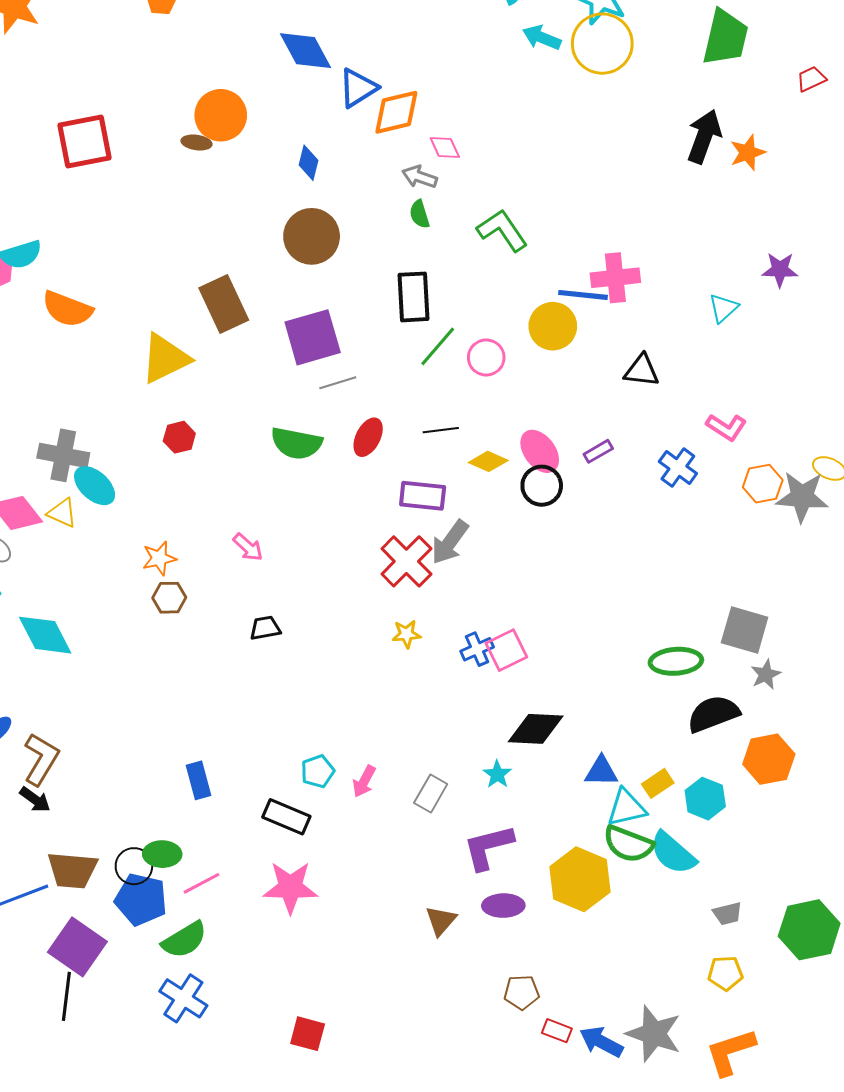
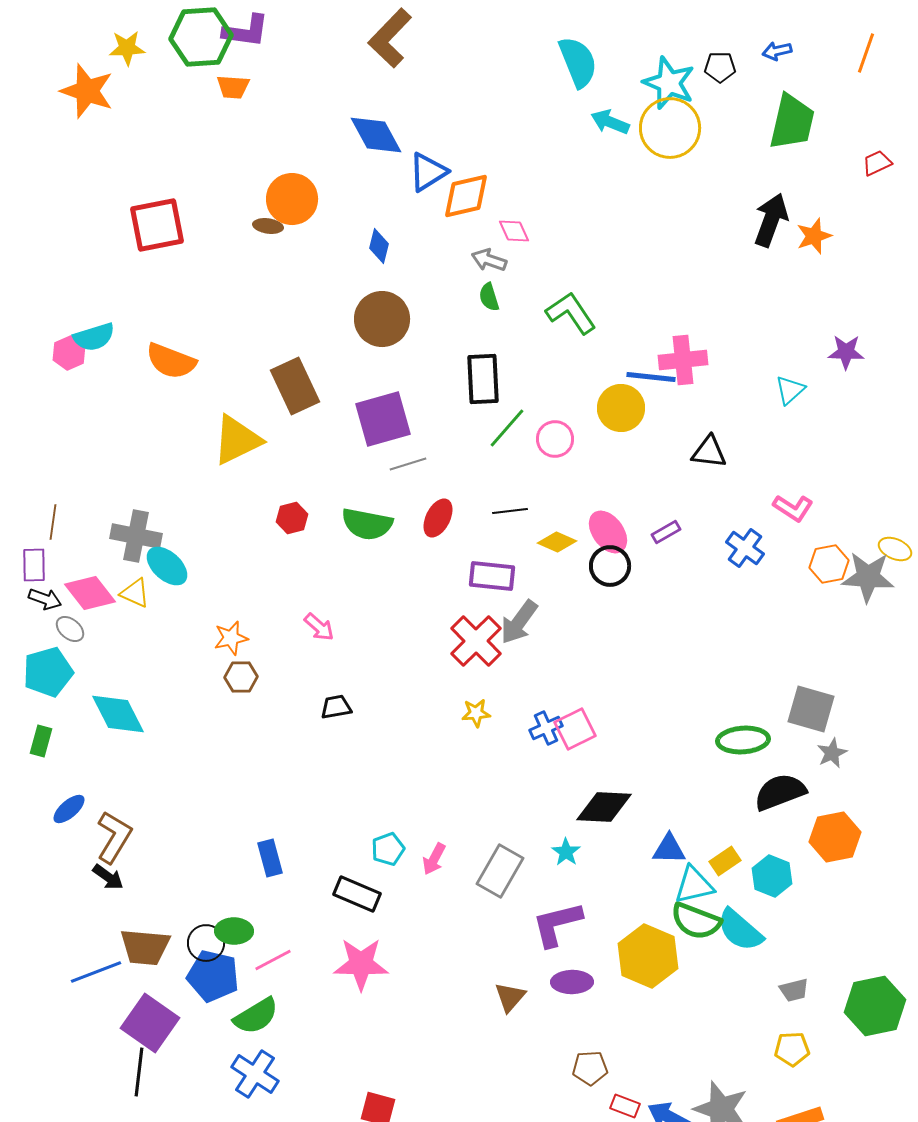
orange semicircle: (67, 309) -> (171, 361), moved
red hexagon: (179, 437) -> (292, 518), moved
gray rectangle: (431, 794) -> (500, 871), size x1.4

